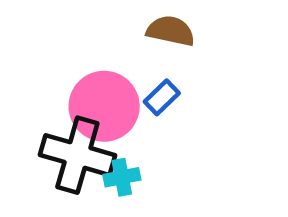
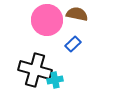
pink circle: (104, 106) -> (47, 20), moved

